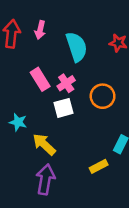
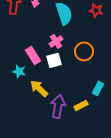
pink rectangle: (40, 79) -> (33, 55), moved
purple arrow: (45, 179) -> (58, 106), moved

